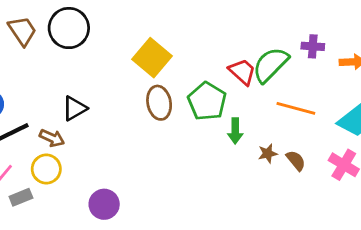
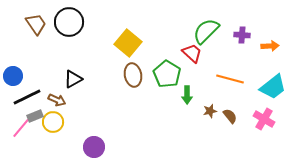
green semicircle: (270, 65) -> (206, 31), moved
gray rectangle: (21, 197) -> (35, 116), moved

